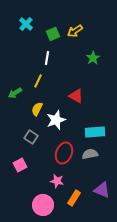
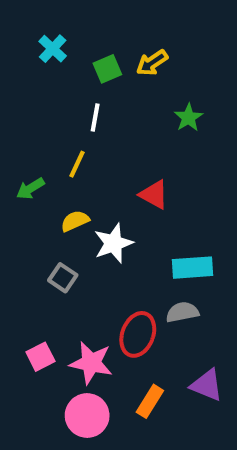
yellow semicircle: (37, 109) -> (75, 221), turned 40
red ellipse: (64, 153) -> (138, 334), moved
pink square: (20, 165) -> (40, 357), moved
pink star: (57, 181) -> (91, 363), moved, size x1.5

